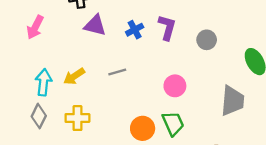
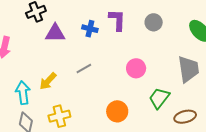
blue cross: (135, 30) -> (90, 29), turned -35
green trapezoid: (173, 123) -> (159, 98), moved, turned -105

